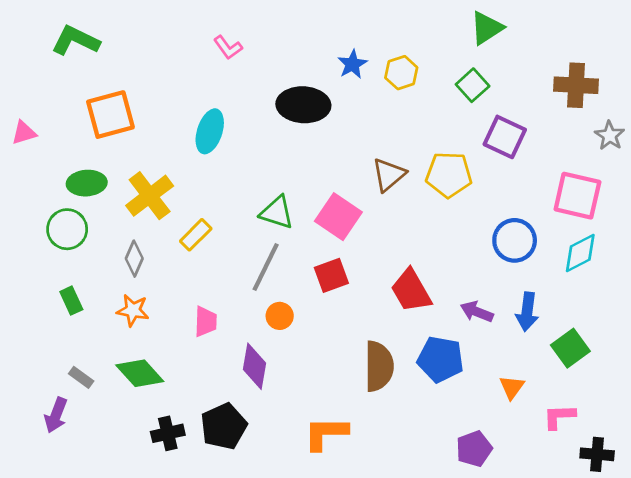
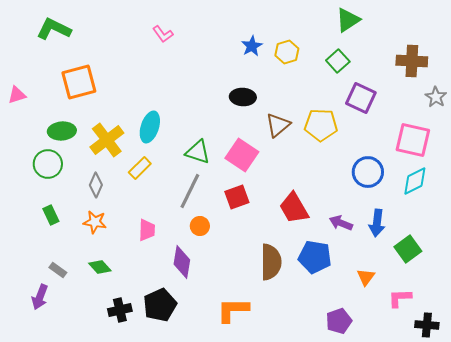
black ellipse: (303, 105) -> (243, 97), moved, size x0.7
cyan ellipse: (210, 131) -> (150, 127), moved
green diamond: (140, 373) -> (100, 267), size x0.7

